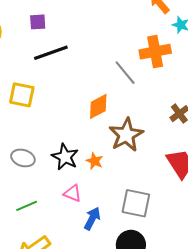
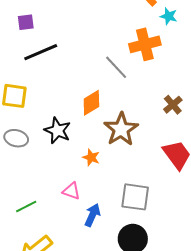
black star: (65, 157) -> (57, 130), moved
gray ellipse: (23, 158) -> (16, 138), moved

